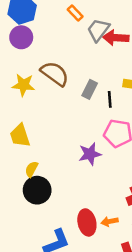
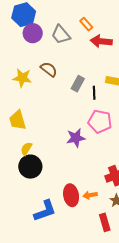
orange rectangle: (75, 13) -> (86, 24), moved
gray trapezoid: (98, 30) -> (61, 35), moved, turned -80
purple circle: (21, 37) -> (33, 33), moved
brown semicircle: (55, 74) -> (49, 69), size x0.7

